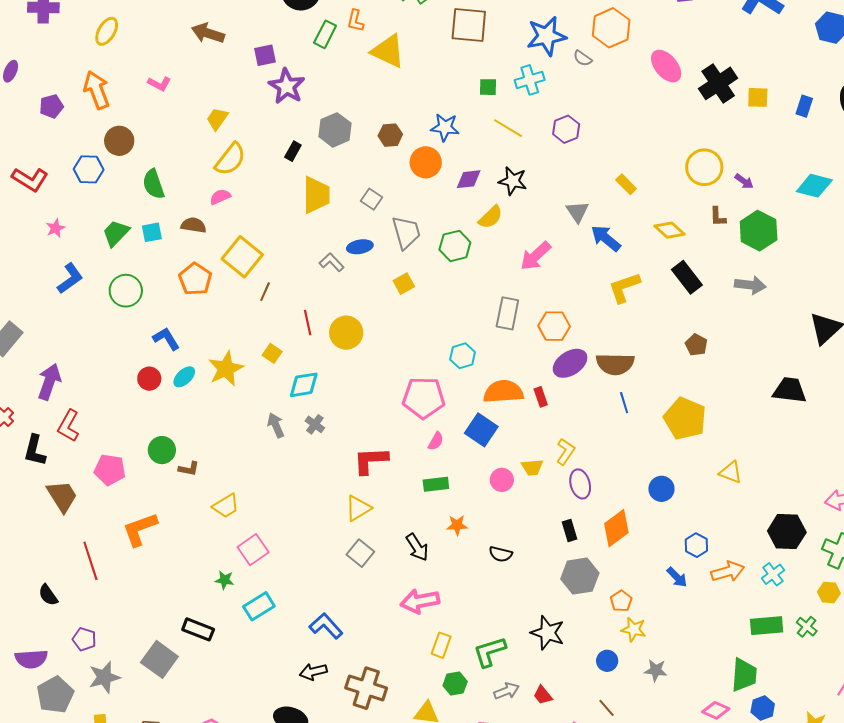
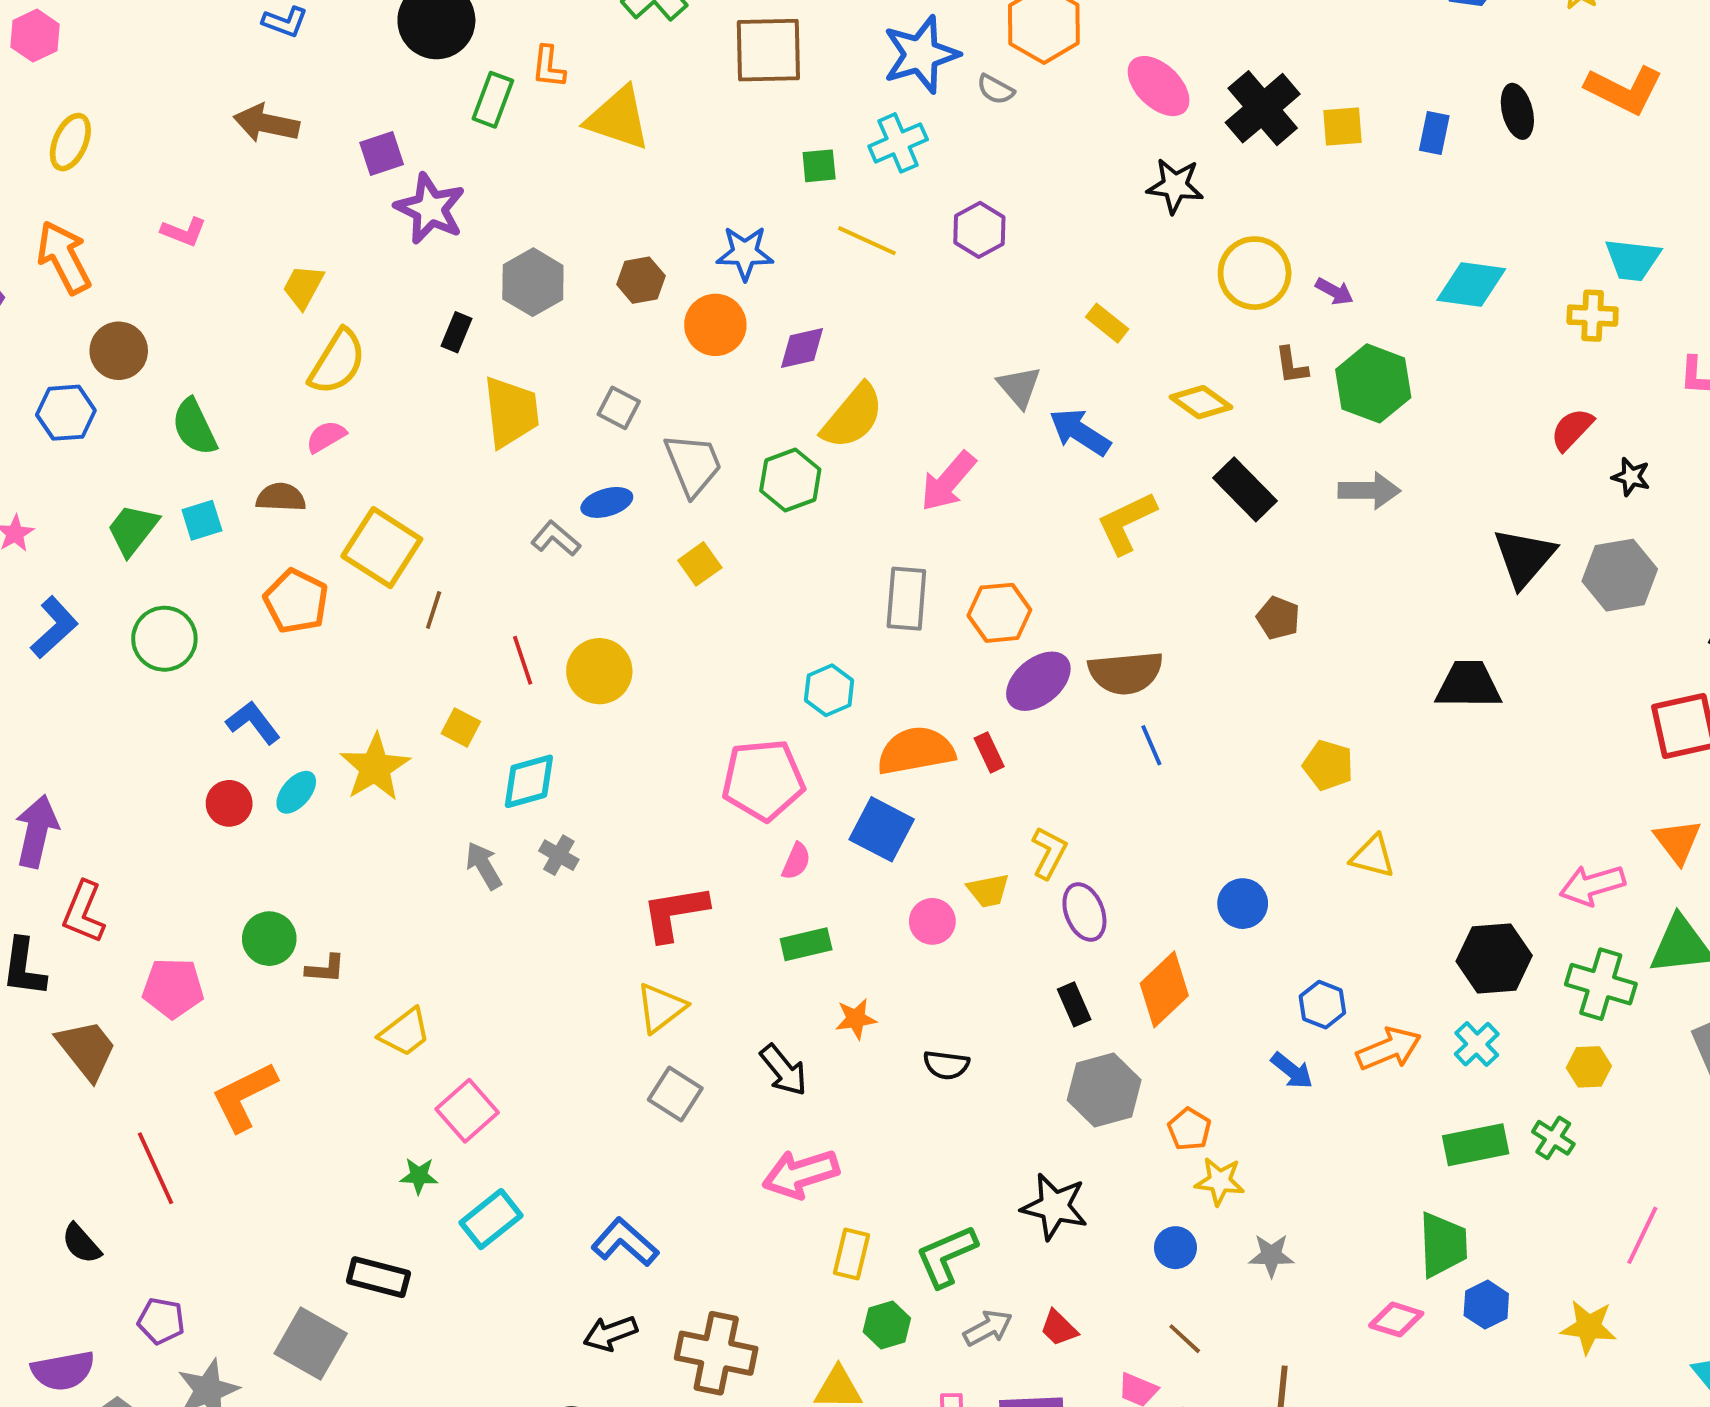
black star: (513, 181) -> (1175, 186), moved
yellow semicircle: (491, 217) -> (853, 416), size x1.4
yellow pentagon: (685, 419) -> (1328, 765), moved, size x0.6

